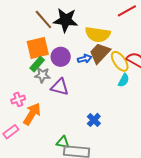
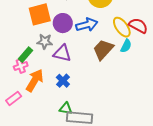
brown trapezoid: (100, 53) -> (103, 50), moved
blue arrow: (85, 59) -> (87, 25), size x1.5
green rectangle: (37, 64) -> (25, 55), moved
blue cross: (94, 120) -> (63, 81), moved

